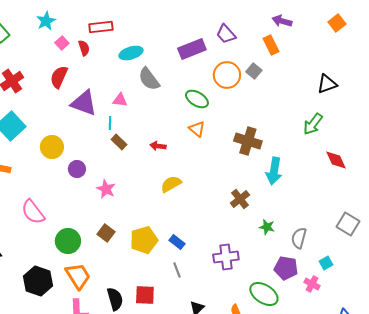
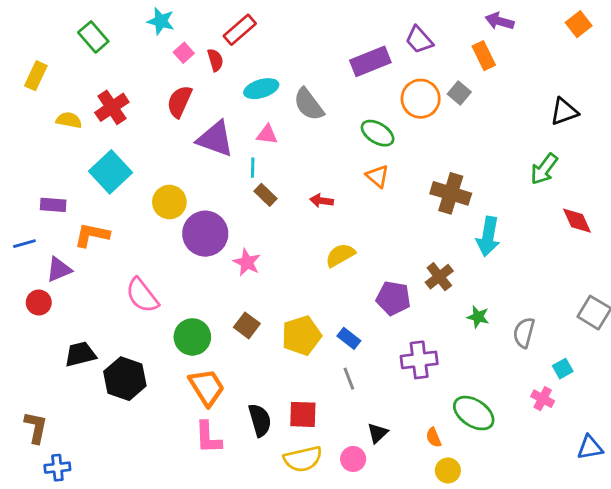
cyan star: (46, 21) -> (161, 21), turned -30
red rectangle: (101, 27) -> (240, 30), turned -35
cyan ellipse: (131, 53) -> (261, 89), moved
purple circle: (77, 169) -> (205, 234), size x1.8
purple pentagon: (286, 268) -> (393, 298), moved
black hexagon: (38, 281) -> (125, 379), moved

